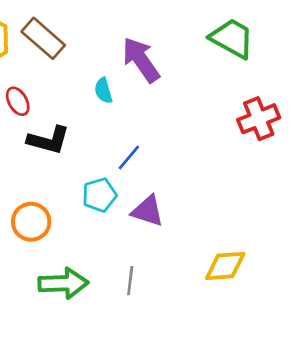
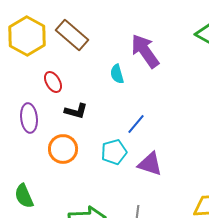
black L-shape: (49, 140) -> (76, 111), size x0.7
orange circle: (31, 222) -> (63, 149), moved

